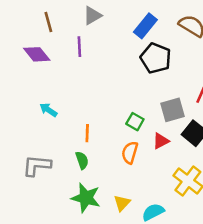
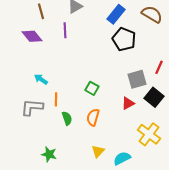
green square: (135, 122) -> (92, 88), moved
orange line: (87, 133) -> (56, 99), moved
orange semicircle: (130, 153) -> (93, 117), moved
gray L-shape: (37, 165) -> (32, 107), moved
green star: (86, 198) -> (49, 154), moved, size x0.7

